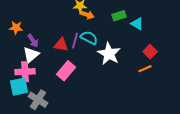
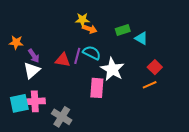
pink rectangle: (66, 71) -> (97, 88), moved, turned -36
pink cross: (25, 72) -> (35, 101), moved
gray cross: (38, 100) -> (62, 117), moved

